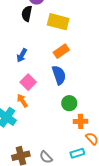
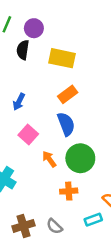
orange arrow: (22, 101) -> (49, 159), moved
green circle: (69, 103) -> (80, 158), size x1.5
orange cross: (81, 121) -> (69, 191), moved

